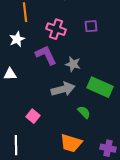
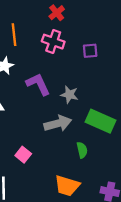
pink cross: (56, 29) -> (53, 42), moved
green semicircle: (84, 112) -> (82, 150), turned 32

